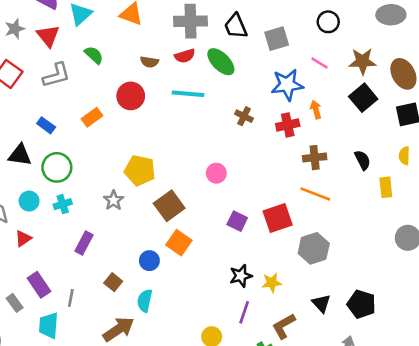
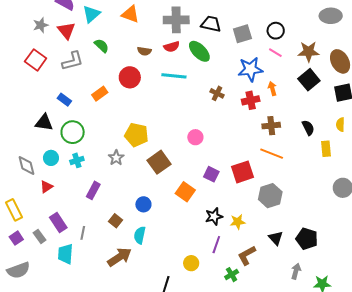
black circle: (328, 22) -> (276, 31), moved
black trapezoid: (236, 26) -> (211, 24), turned 125
orange square: (179, 243) -> (185, 192), moved

